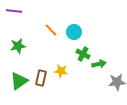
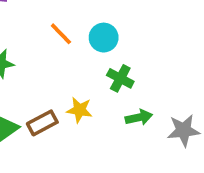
green arrow: (99, 64) -> (139, 117), moved
brown rectangle: (41, 78) -> (42, 123), turned 49

